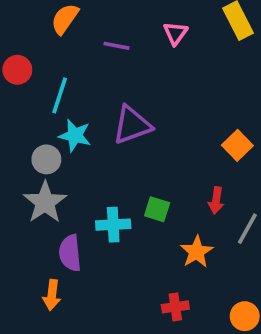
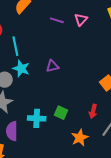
purple line: (117, 46) -> (57, 20), moved
cyan line: (60, 95) -> (15, 46), turned -36
purple triangle: (132, 125) -> (52, 66), size x0.6

